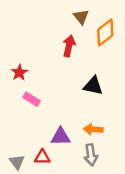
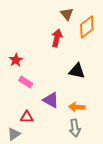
purple triangle: (61, 137) -> (51, 100), moved, turned 30
red triangle: (42, 157) -> (27, 117), moved
gray triangle: (17, 162) -> (14, 134), turned 32

